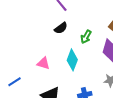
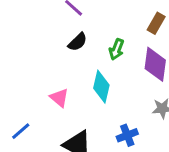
pink triangle: (43, 63) -> (59, 98), turned 32

